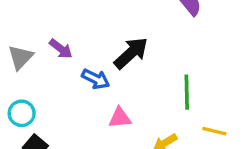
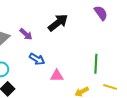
black arrow: (131, 53) -> (58, 23), moved
blue arrow: (96, 79) -> (37, 59), moved

